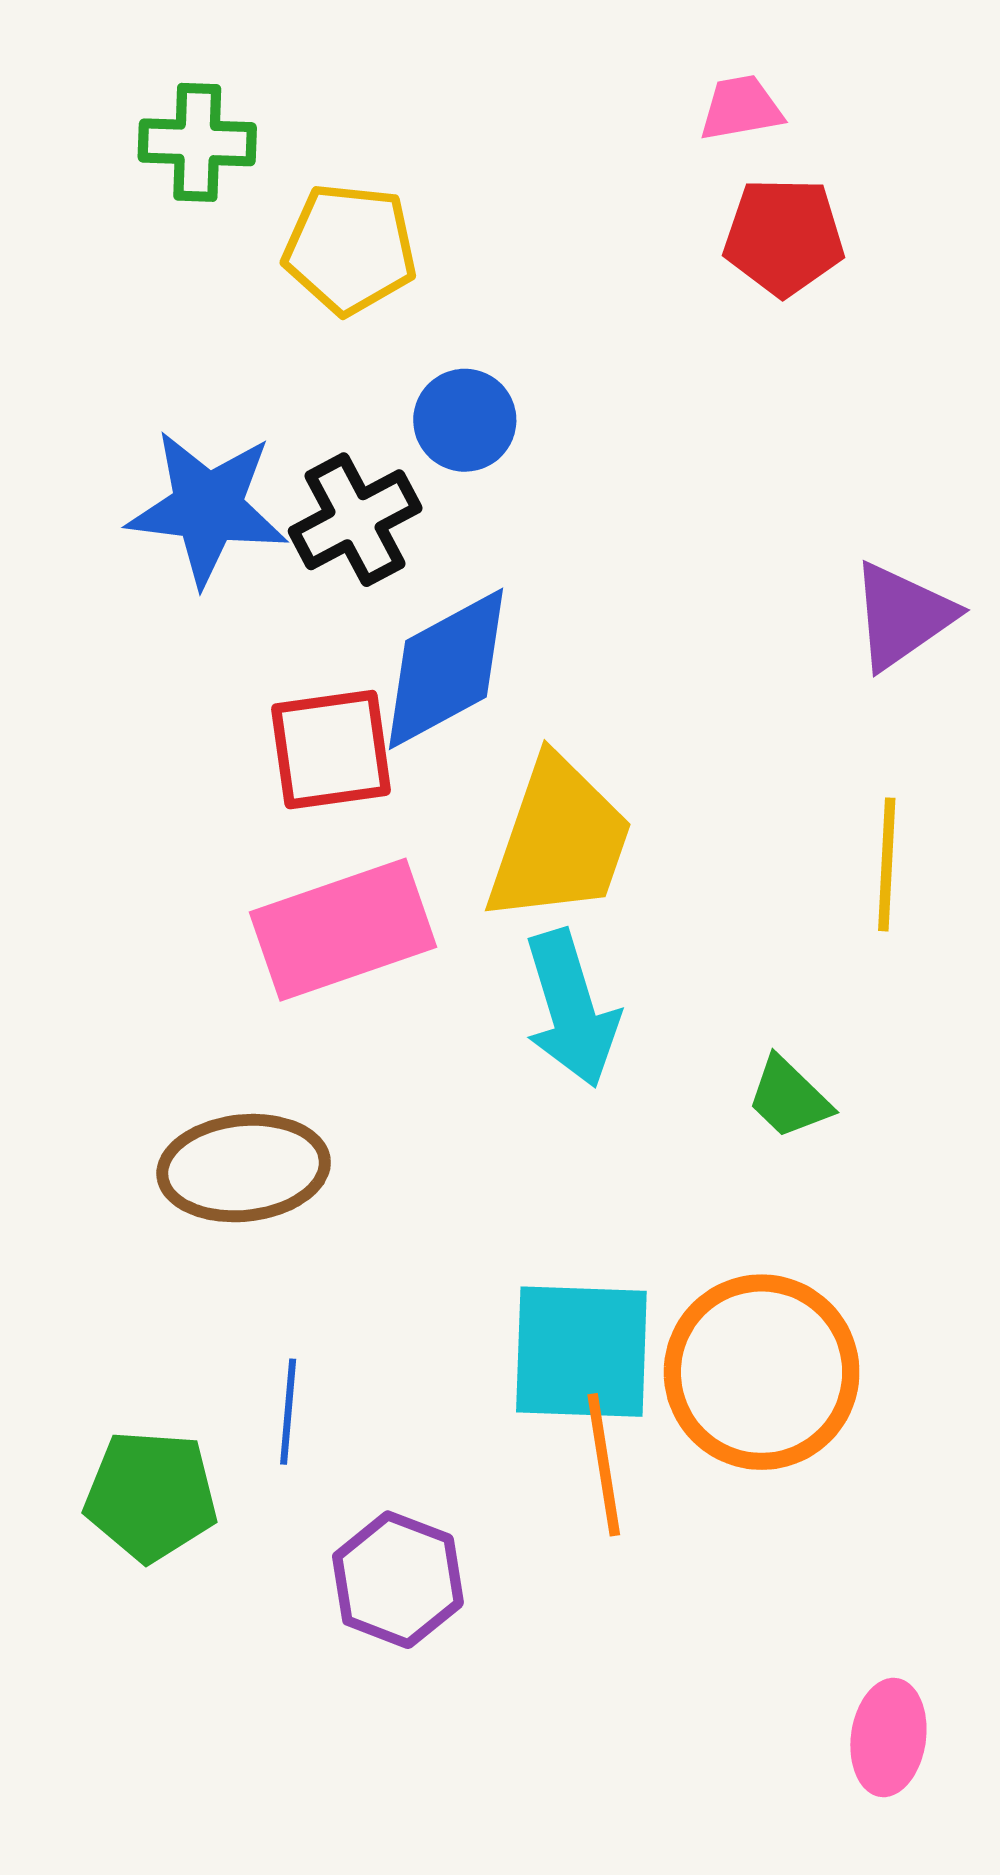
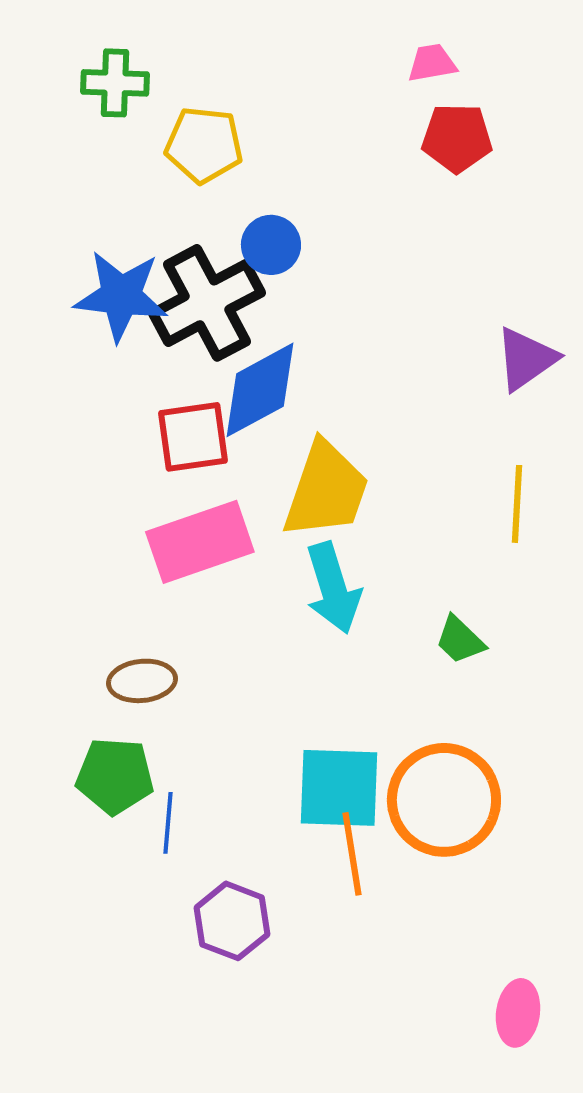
black cross: (355, 520) -> (207, 303), size x1.5
brown ellipse: (244, 1168) -> (142, 681), size x0.7
green pentagon: (151, 1496) -> (115, 776), moved

